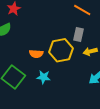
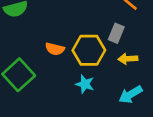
cyan star: (44, 77) -> (85, 84), moved

